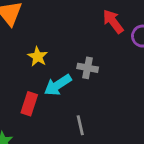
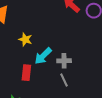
gray cross: (88, 68) -> (64, 61), moved

